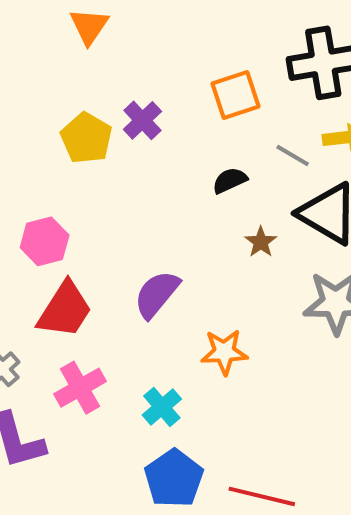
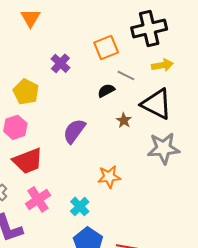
yellow pentagon: (86, 138) -> (26, 92), moved
gray line: (293, 156) -> (126, 75), moved
purple semicircle: (157, 294) -> (74, 131), moved
red trapezoid: (65, 310) -> (28, 161), turned 40

